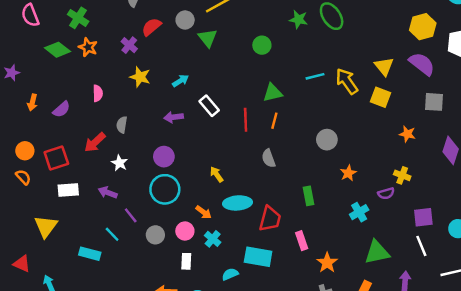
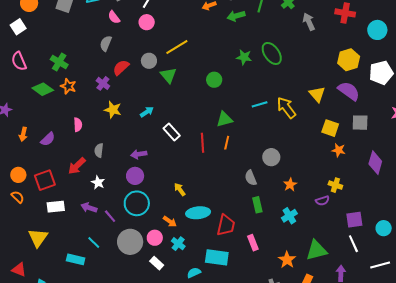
yellow square: (380, 97) -> (330, 128), moved
purple arrow: (174, 117) -> (139, 154), moved
gray semicircle: (269, 158) -> (251, 178), moved
cyan cross: (359, 212) -> (289, 216), moved
purple line: (131, 215) -> (110, 216), moved
gray circle: (155, 235) -> (130, 242), size x1.6
white rectangle: (186, 261) -> (157, 263), turned -48
orange star: (327, 263) -> (287, 260), moved

